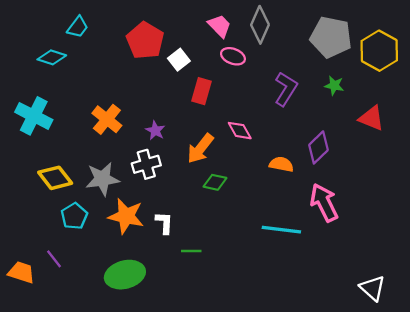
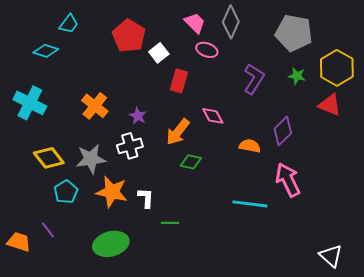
yellow hexagon: (379, 51) -> (337, 68), moved

